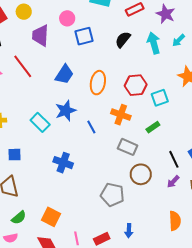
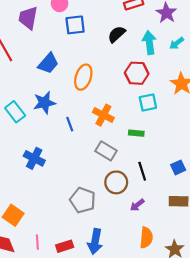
red hexagon: (136, 85) -> (137, 73), moved
green rectangle: (153, 127) -> (136, 133), turned 32
black line: (174, 159) -> (142, 171), moved
purple arrow: (173, 182) -> (137, 205), moved
blue arrow: (129, 231) -> (95, 241), size x1.6

